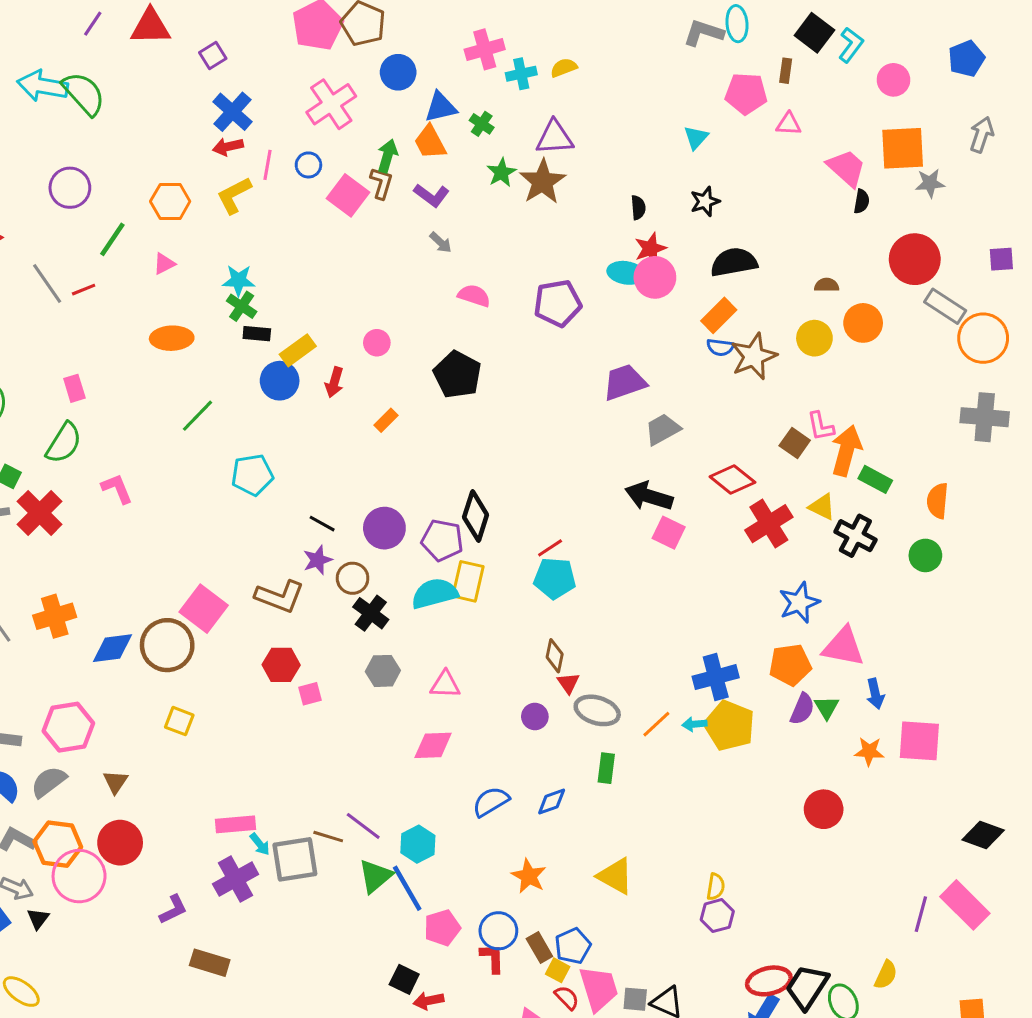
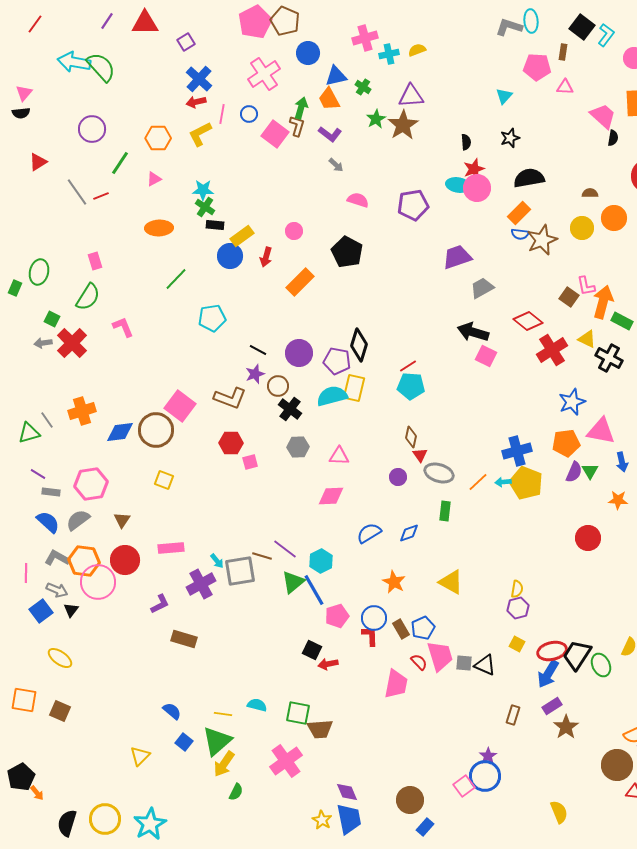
orange rectangle: (386, 420) -> (300, 282), size x1.8
pink rectangle: (236, 824) -> (171, 548), moved
yellow square: (558, 970) -> (517, 644), moved

